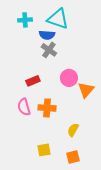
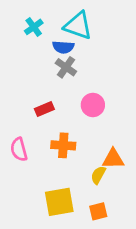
cyan cross: (25, 20) -> (34, 27), turned -32
orange triangle: (86, 90) -> (113, 159), moved, turned 48
pink semicircle: (24, 107) -> (19, 149), moved
yellow square: (44, 150) -> (59, 202), size x1.6

